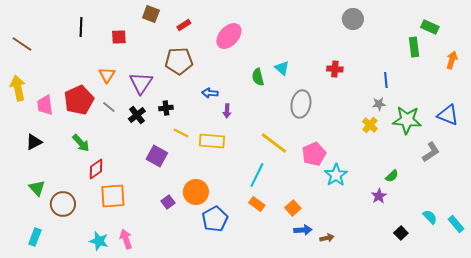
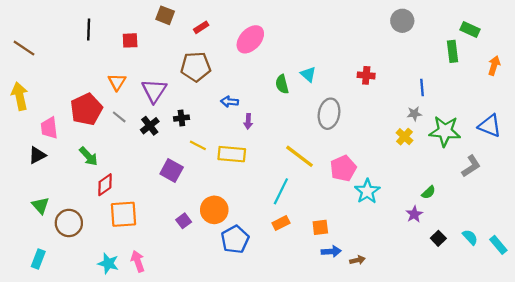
gray circle: (353, 19) -> (402, 21), moved
pink trapezoid: (45, 105) -> (49, 128), moved
orange rectangle: (257, 204) -> (281, 223), turned -63
orange square: (293, 208) -> (320, 227), turned 35
black square: (401, 233) -> (438, 238), moved

